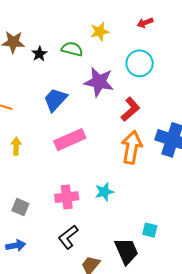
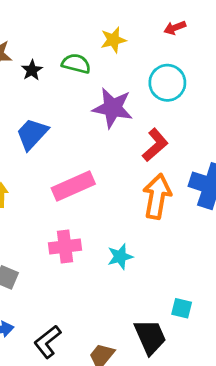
blue trapezoid: (55, 100) -> (32, 134), moved
pink cross: (67, 197) -> (65, 246), moved
black L-shape: (68, 237) -> (47, 342), moved

